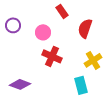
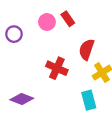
red semicircle: (85, 28) -> (87, 49), moved
pink circle: (43, 32) -> (47, 22), moved

